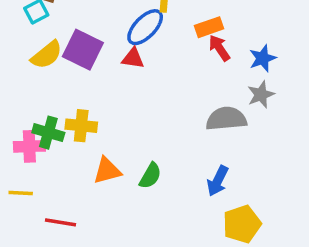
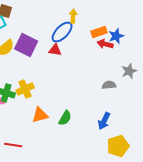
red arrow: (219, 48) -> (105, 44), turned -42
blue star: (263, 58) -> (116, 36), moved
gray semicircle: (226, 119) -> (109, 85), size x0.6
yellow cross: (81, 126) -> (25, 89), turned -30

